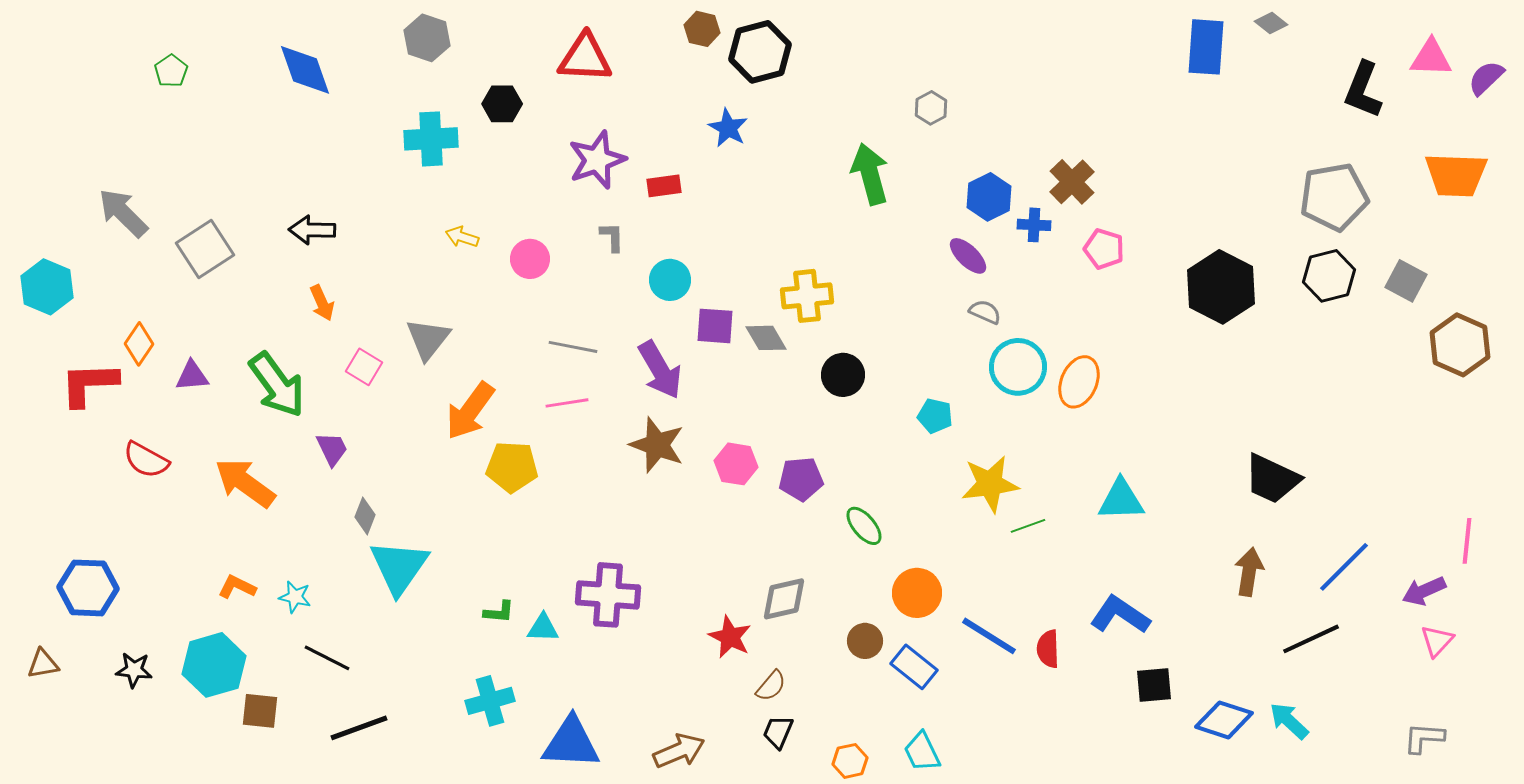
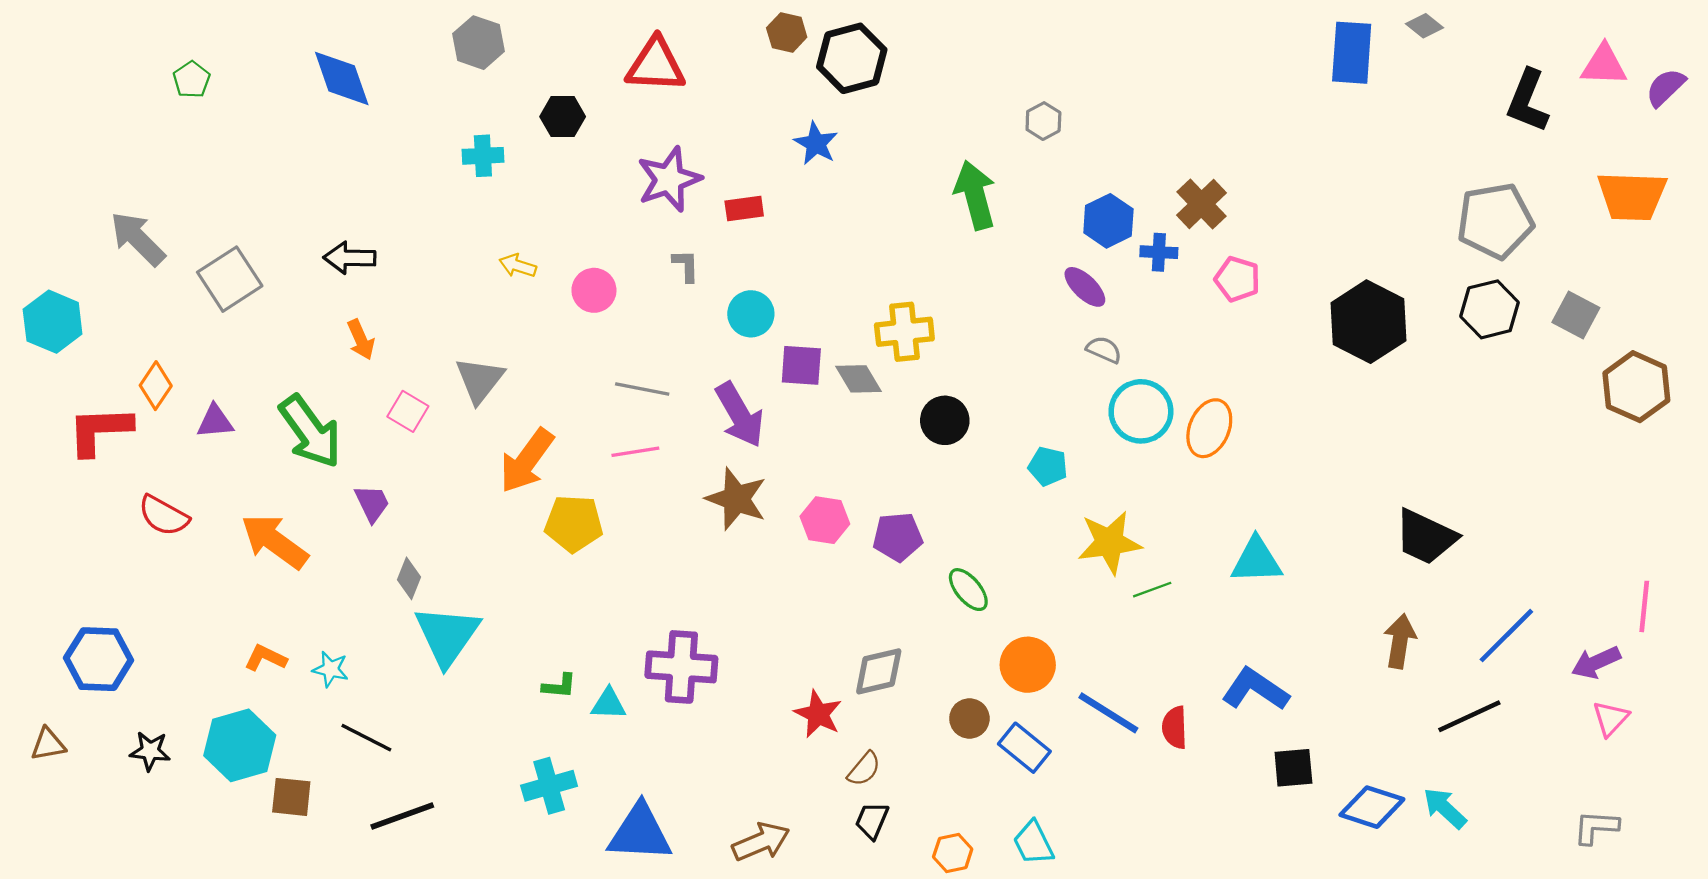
cyan cross: (431, 139) -> (483, 156), size x0.7

